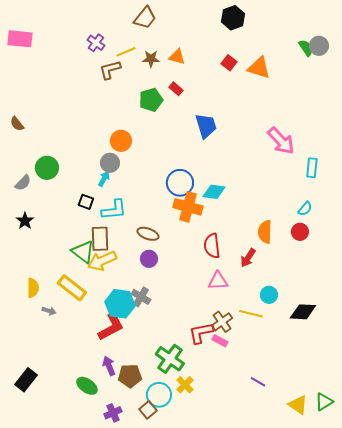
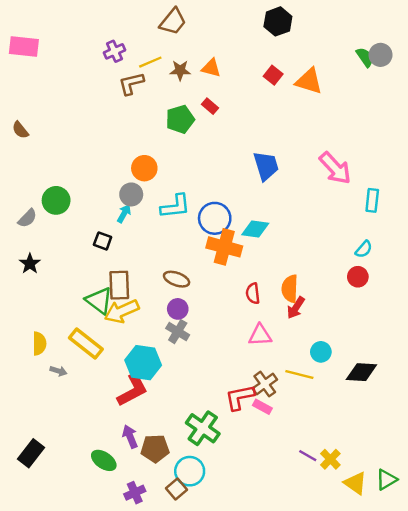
purple cross: (96, 43) -> (115, 51), turned 30
brown semicircle: (17, 124) -> (20, 130), moved
blue trapezoid: (206, 126) -> (266, 166), moved
cyan L-shape: (114, 210) -> (175, 206), moved
orange semicircle: (265, 232) -> (290, 289), moved
red semicircle: (212, 246) -> (253, 293), size x0.7
gray cross: (141, 297) -> (178, 332), moved
yellow cross: (185, 385) -> (330, 459), moved

